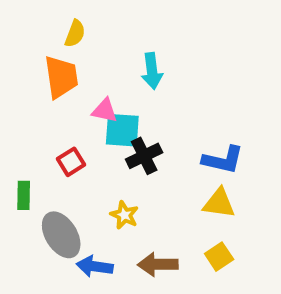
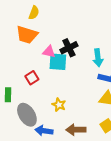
cyan arrow: (152, 71) -> (98, 58), moved
orange trapezoid: (61, 77) -> (27, 35), turned 115
black cross: (144, 156) -> (69, 48), moved

